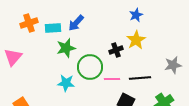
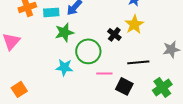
black cross: (116, 50) -> (114, 34), turned -32
pink line: (112, 79) -> (104, 73), moved

